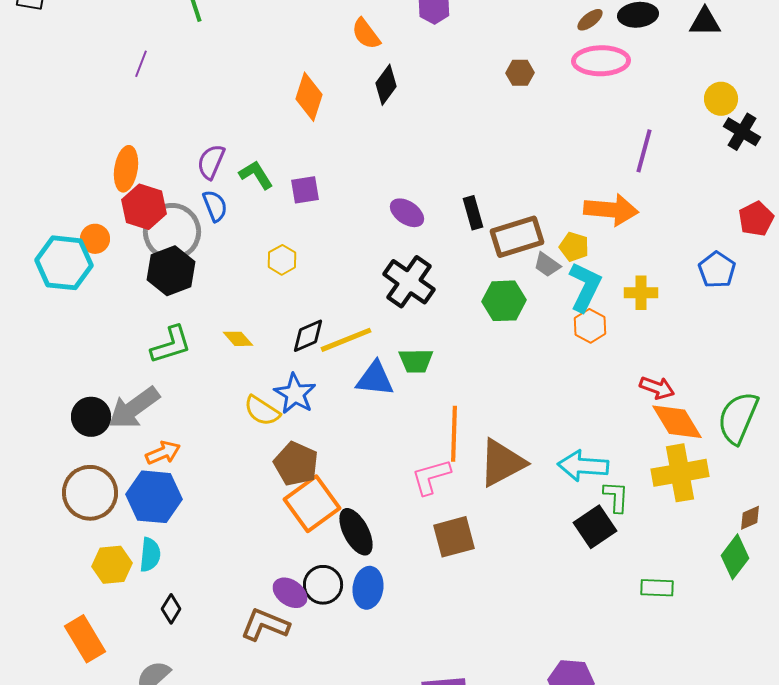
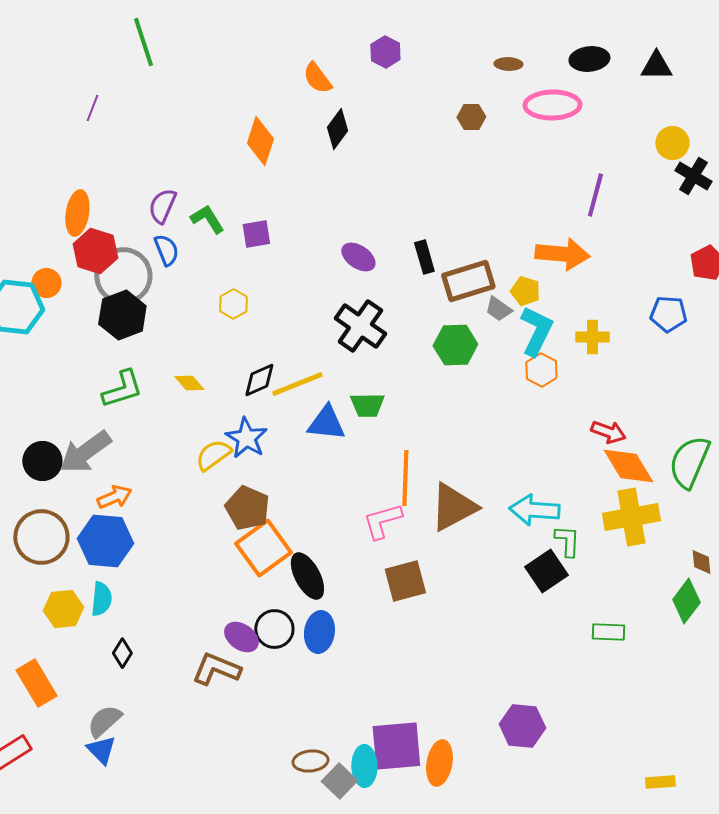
brown ellipse: (590, 20) -> (508, 64), moved, turned 40
blue pentagon: (717, 270) -> (668, 314), turned -30
yellow semicircle: (262, 411) -> (213, 455), turned 111
brown diamond: (750, 518) -> (701, 562), turned -72

